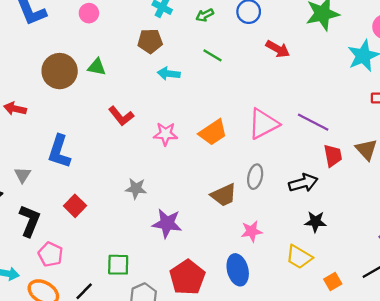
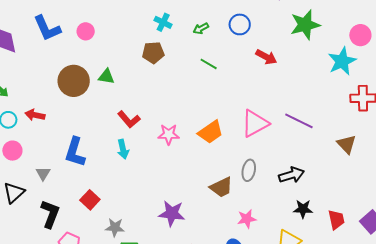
pink circle: (89, 13) -> (86, 31), moved
cyan arrow: (169, 74) -> (123, 149), moved, turned -108
red trapezoid: (333, 156) -> (336, 220), moved
gray star: (136, 188) -> (115, 227), moved

